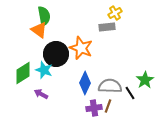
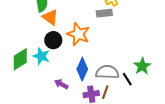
orange triangle: (39, 30) -> (50, 17), moved
black circle: (56, 54) -> (53, 40), size x0.7
purple arrow: (41, 94) -> (61, 84), moved

